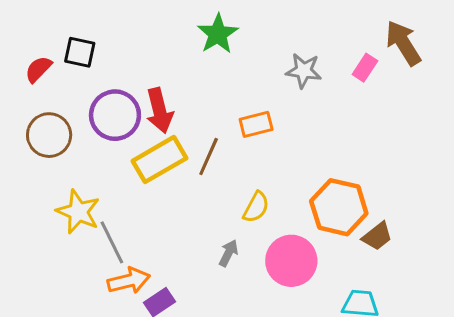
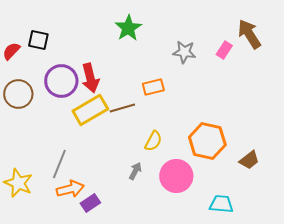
brown line: (209, 157) -> (122, 108), turned 50
yellow star: (78, 212) -> (18, 183), moved
brown trapezoid: (377, 236) -> (249, 160), moved
gray line: (112, 242) -> (59, 164), turned 48

